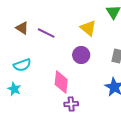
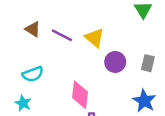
yellow triangle: (88, 28) -> (95, 38), moved
purple circle: (81, 55) -> (115, 62), moved

